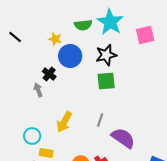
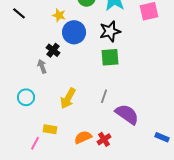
cyan circle: (32, 136) -> (26, 97), moved

